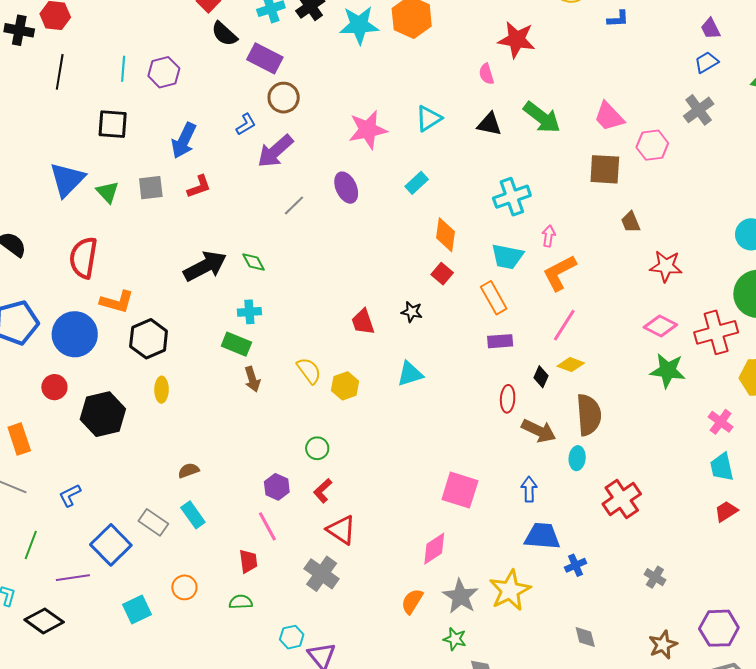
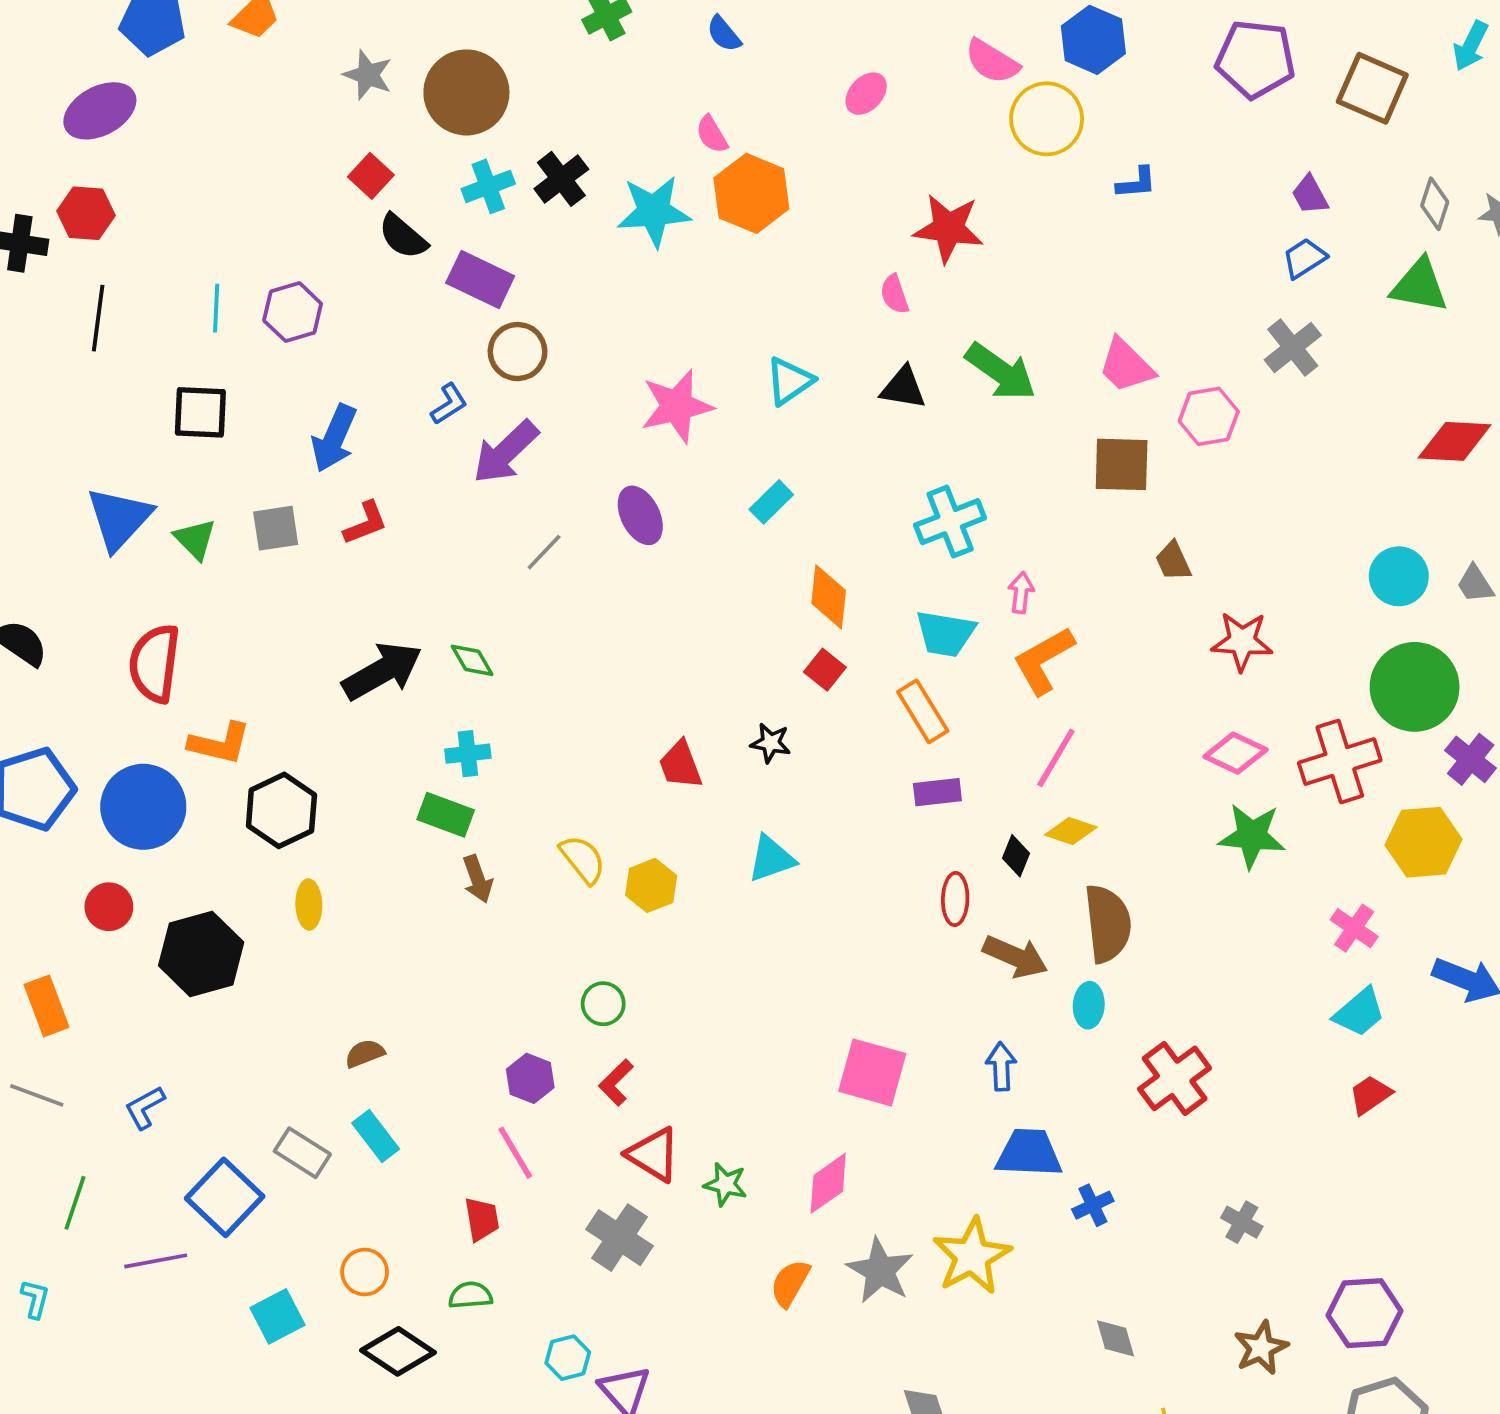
cyan trapezoid: (722, 467) -> (1359, 1012), turned -116
black diamond: (44, 621) -> (398, 1351), moved
green star: (455, 639) -> (725, 1184), moved

